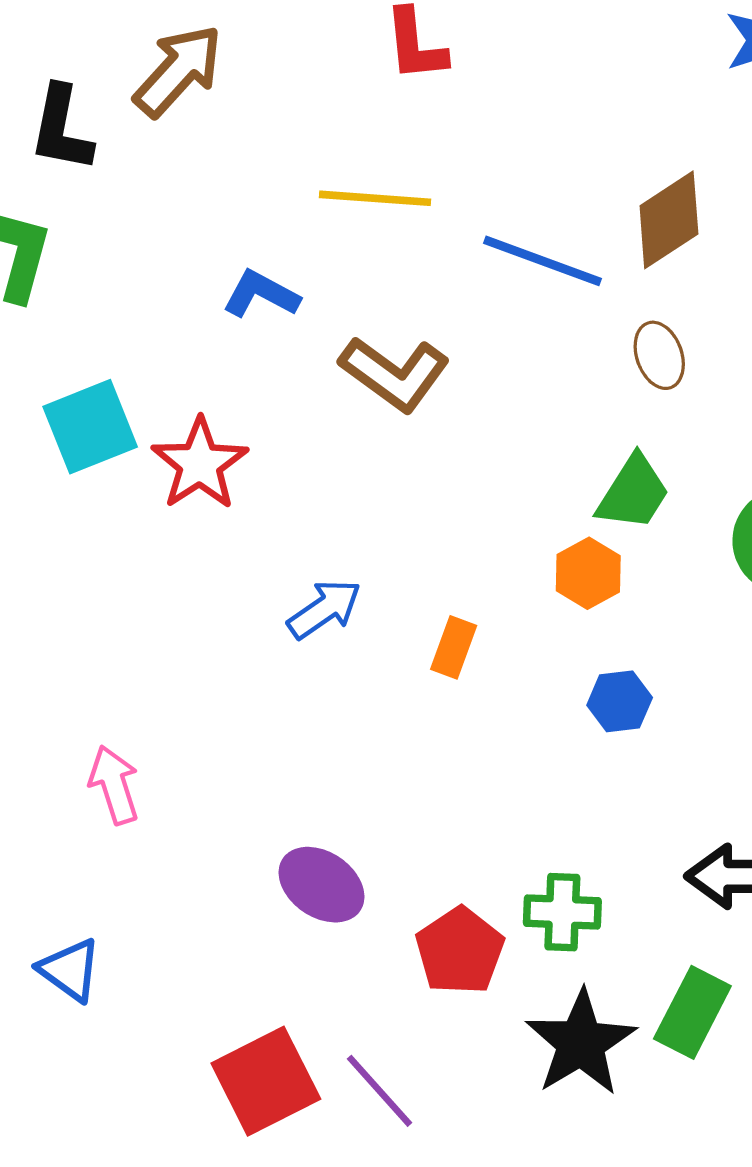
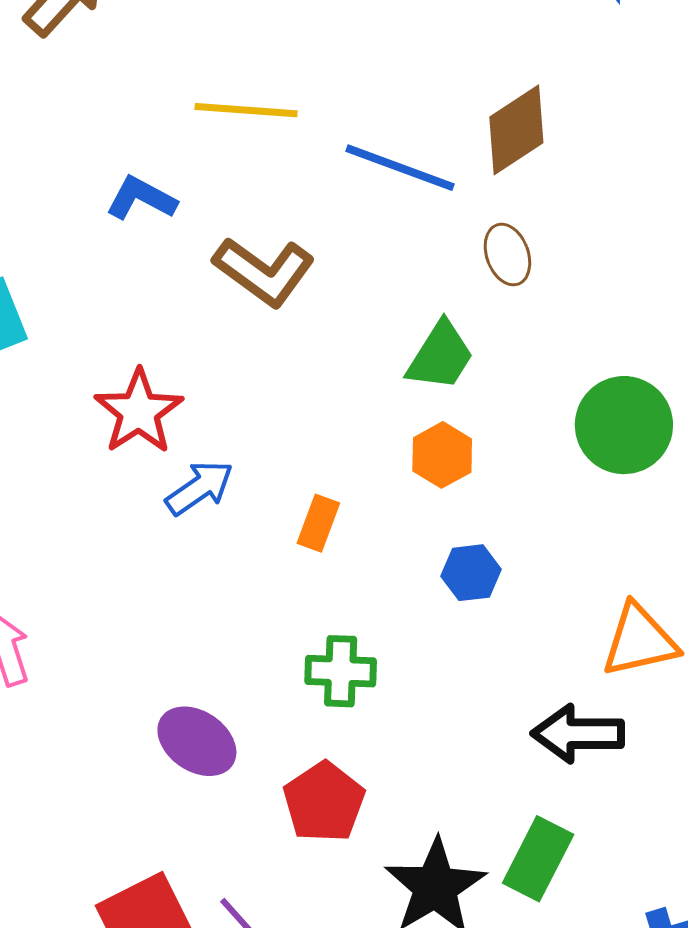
red star: (200, 464) -> (139, 412), moved
green trapezoid: (633, 493) -> (440, 356), moved
green cross: (562, 912) -> (341, 671), moved

